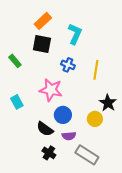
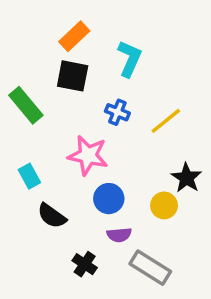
green rectangle: (15, 61) -> (26, 105), size x1.5
yellow line: (96, 70) -> (166, 121), turned 42
black semicircle: (45, 129) -> (52, 216), moved

